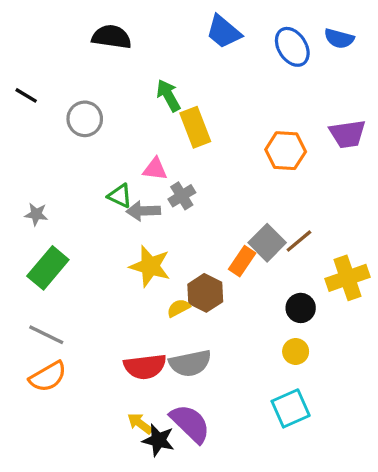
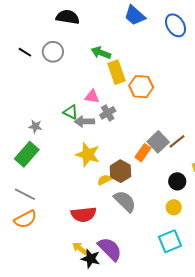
black line: (26, 95) -> (25, 52), moved
green arrow: (168, 95) -> (101, 53), turned -42
gray circle: (85, 119) -> (53, 52), moved
orange hexagon: (286, 151) -> (141, 87), moved
gray star: (36, 214) -> (35, 126), moved
gray semicircle: (190, 363) -> (125, 201), moved, turned -125

